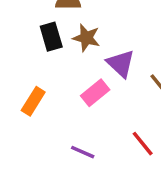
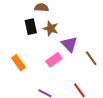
orange rectangle: (33, 101) -> (18, 63), turned -70

